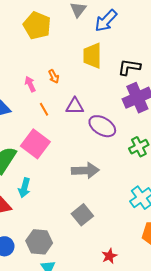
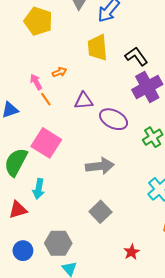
black L-shape: (129, 67) -> (136, 56), turned 50
orange arrow: (54, 76) -> (60, 72), turned -80
orange line: (44, 109) -> (46, 99), moved

